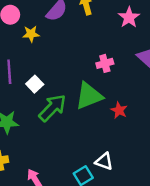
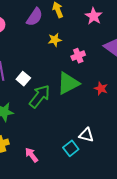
yellow star: (31, 34) -> (55, 40), moved
red star: (119, 110) -> (101, 88), moved

